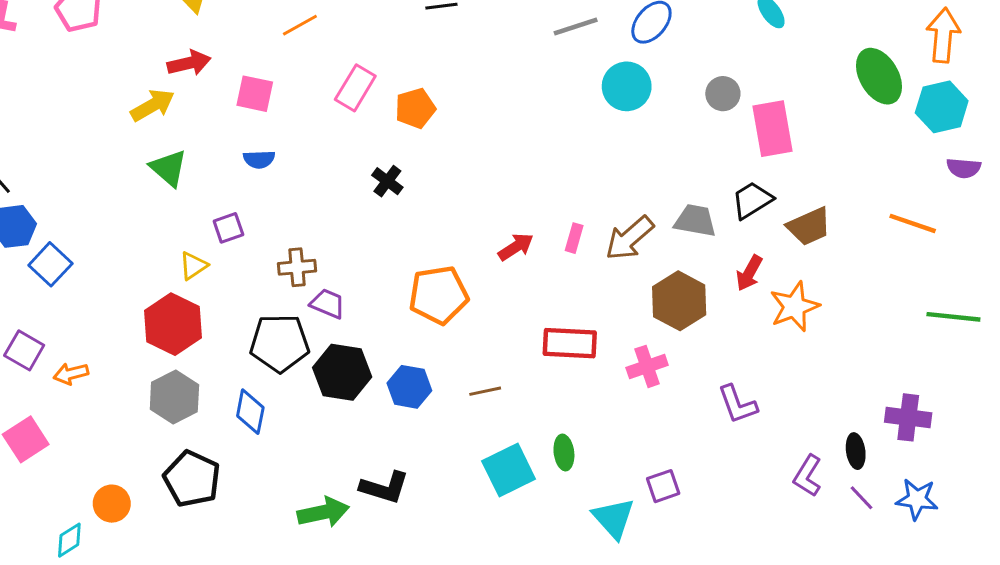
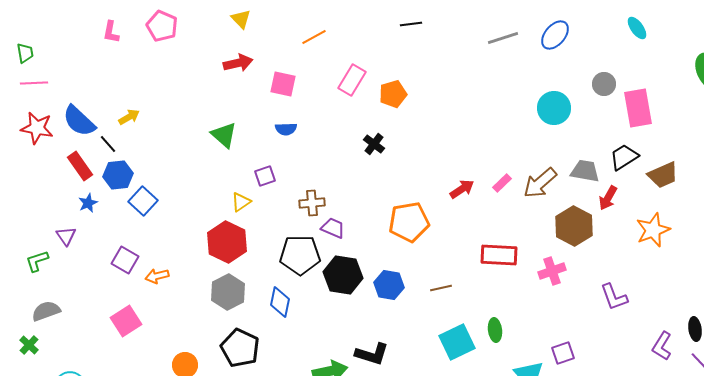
cyan circle: (627, 86) -> (554, 108), moved
yellow arrow: (153, 105) -> (129, 117), moved, size x0.7
pink rectangle: (574, 238) -> (502, 183), turned 30
red arrow: (749, 273) -> (608, 198), moved

